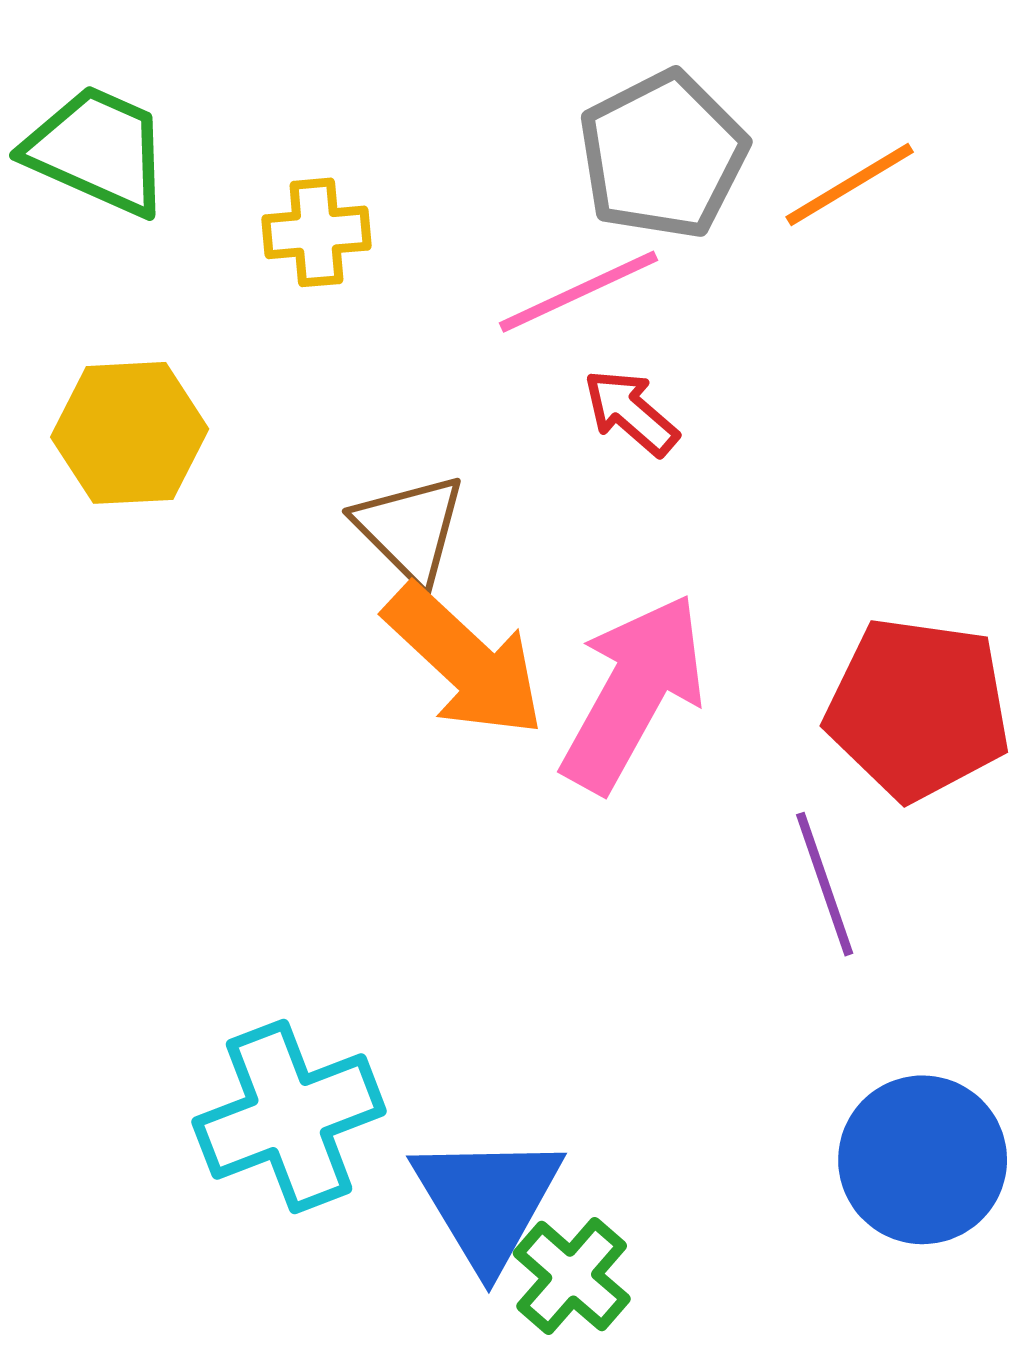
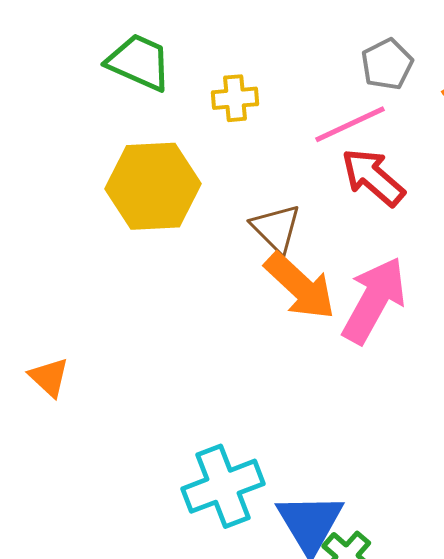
gray pentagon: (663, 155) -> (387, 64), size x0.7
red arrow: (631, 412) -> (373, 177), size x1.5
yellow hexagon: (130, 433) -> (153, 186), size x1.4

